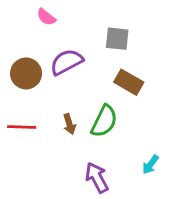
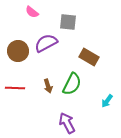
gray square: (117, 39) -> (68, 22), moved
cyan arrow: (150, 165) -> (107, 101), moved

